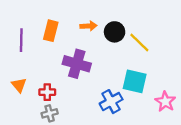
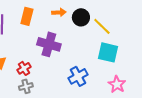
cyan square: (135, 81) -> (108, 52), moved
red cross: (47, 92) -> (24, 68), turned -32
pink star: (165, 102) -> (117, 84), moved

